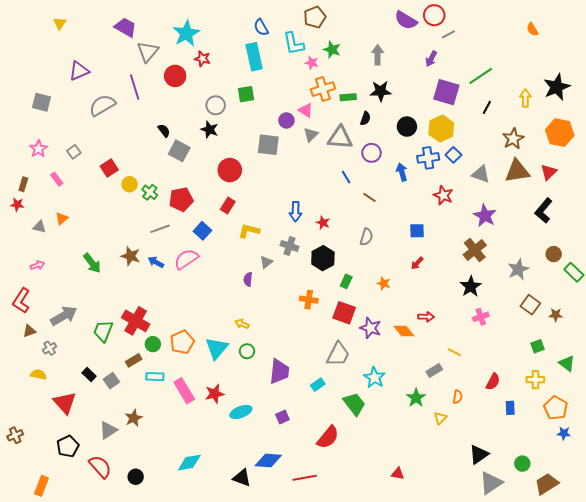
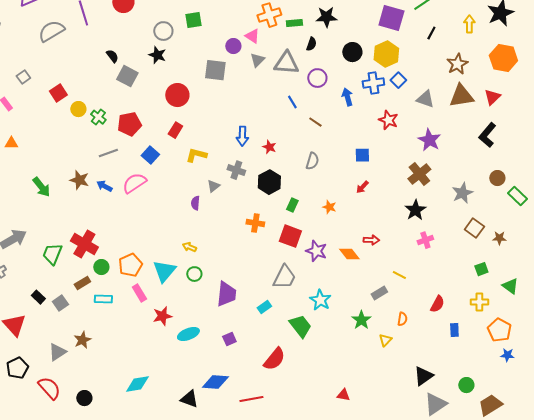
orange triangle: (62, 219) -> (11, 143), turned 40
pink rectangle: (184, 391) -> (139, 293), moved, size x0.7

